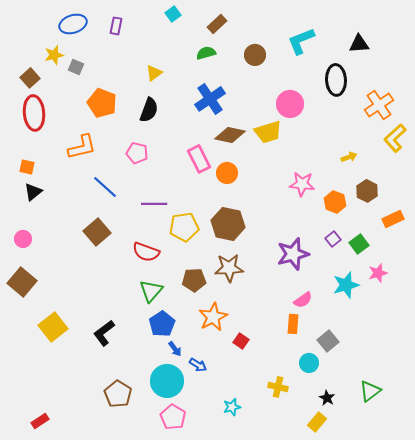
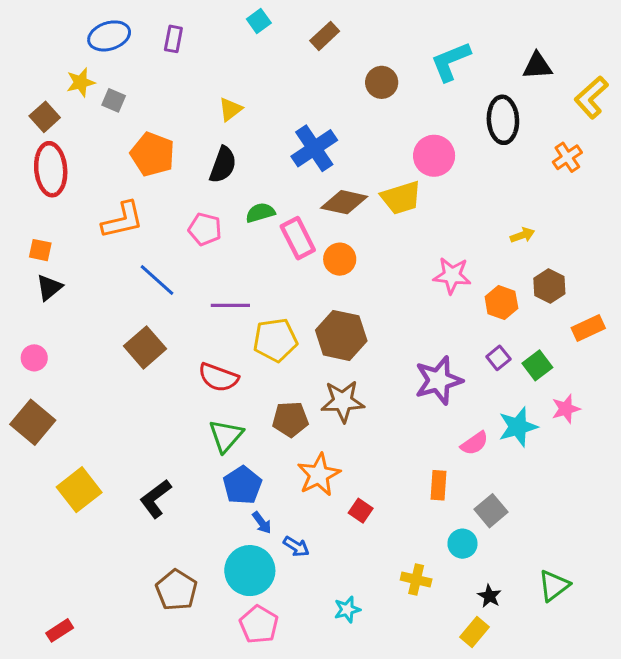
green semicircle: (206, 53) -> (260, 213), moved
orange cross: (379, 105) -> (567, 157), size x0.7
yellow L-shape: (395, 138) -> (591, 97), moved
pink semicircle: (303, 300) -> (474, 443), moved

